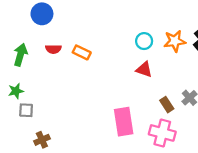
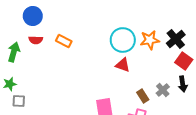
cyan circle: (144, 41) -> (123, 40), size x1.6
red semicircle: (53, 49) -> (36, 40), moved
orange rectangle: (82, 52) -> (64, 41), moved

